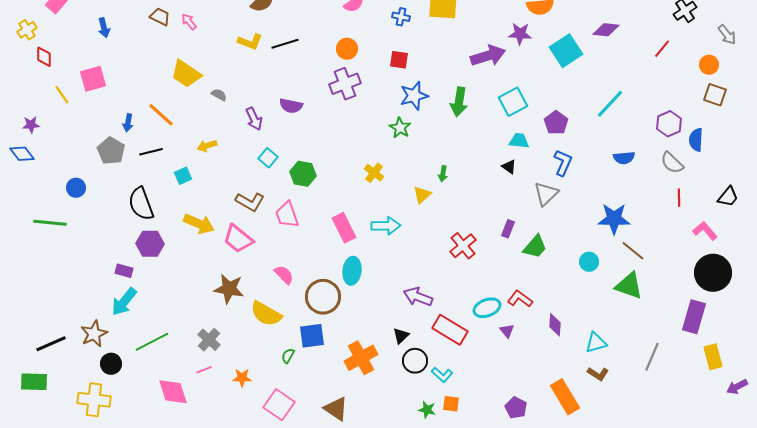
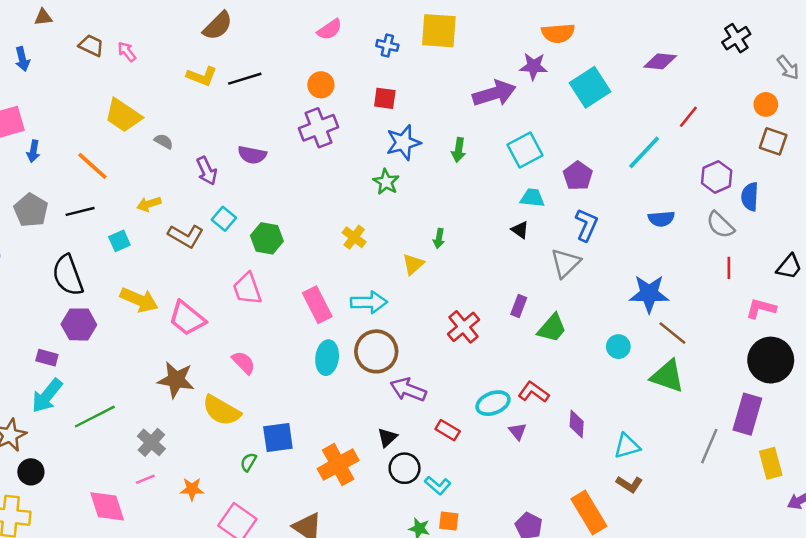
purple diamond: (606, 30) -> (660, 61), moved
red line: (662, 49) -> (688, 117), moved
green arrow: (459, 102) -> (459, 150), size x0.7
blue arrow: (128, 123) -> (33, 151), moved
brown L-shape: (250, 202) -> (186, 236), moved
pink L-shape: (705, 231) -> (761, 308), turned -35
brown circle: (323, 297) -> (376, 351), moved
red rectangle: (450, 330) -> (448, 430), size x0.6
green line: (152, 342) -> (95, 417), moved
gray line: (652, 357) -> (709, 446), moved

